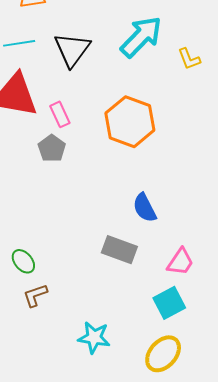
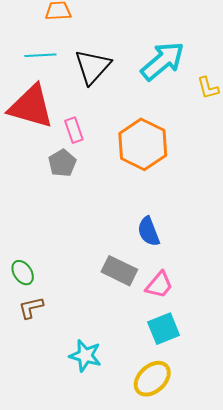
pink trapezoid: (180, 262) -> (159, 285), moved

